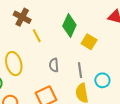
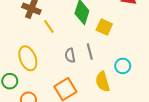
gray line: (80, 70) -> (90, 52), moved

